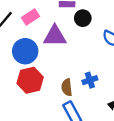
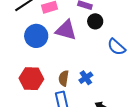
red hexagon: (30, 80) -> (31, 79), moved
blue cross: (90, 80) -> (86, 78), turned -32

